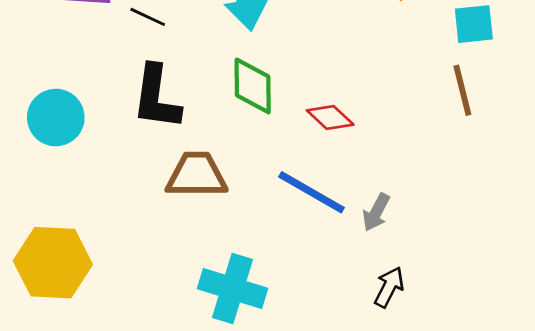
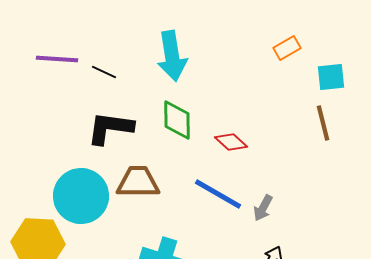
black L-shape: (156, 97) -> (110, 128), turned 90
cyan circle: (56, 118) -> (81, 196), moved, size x1.4

